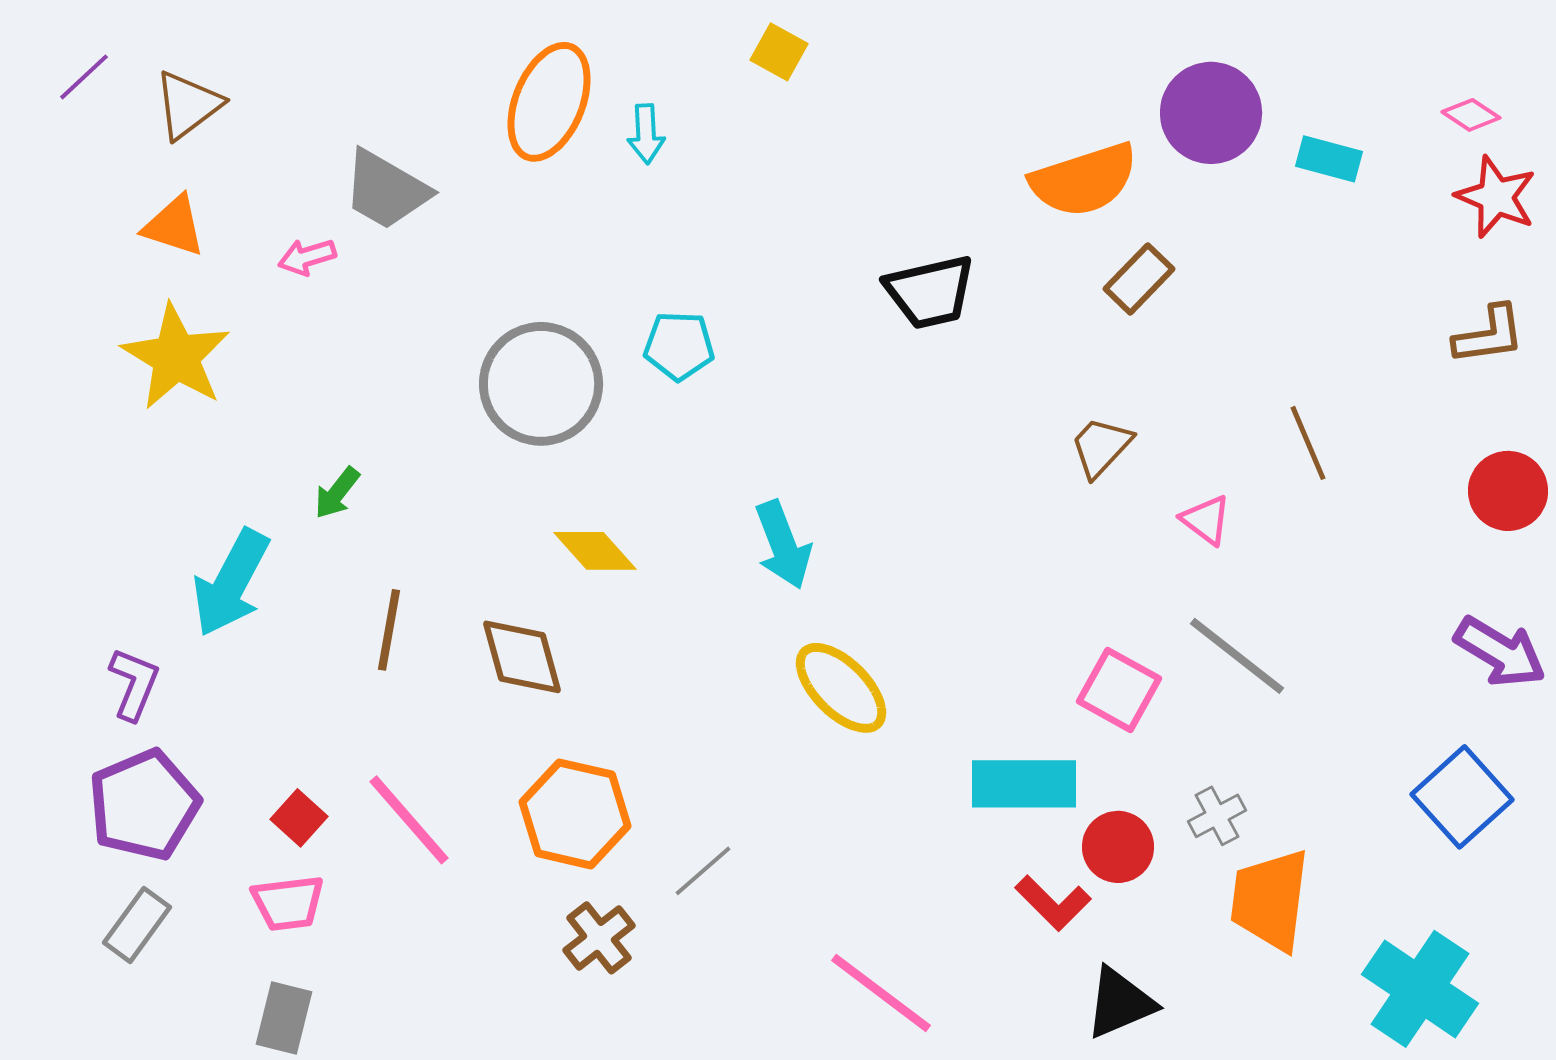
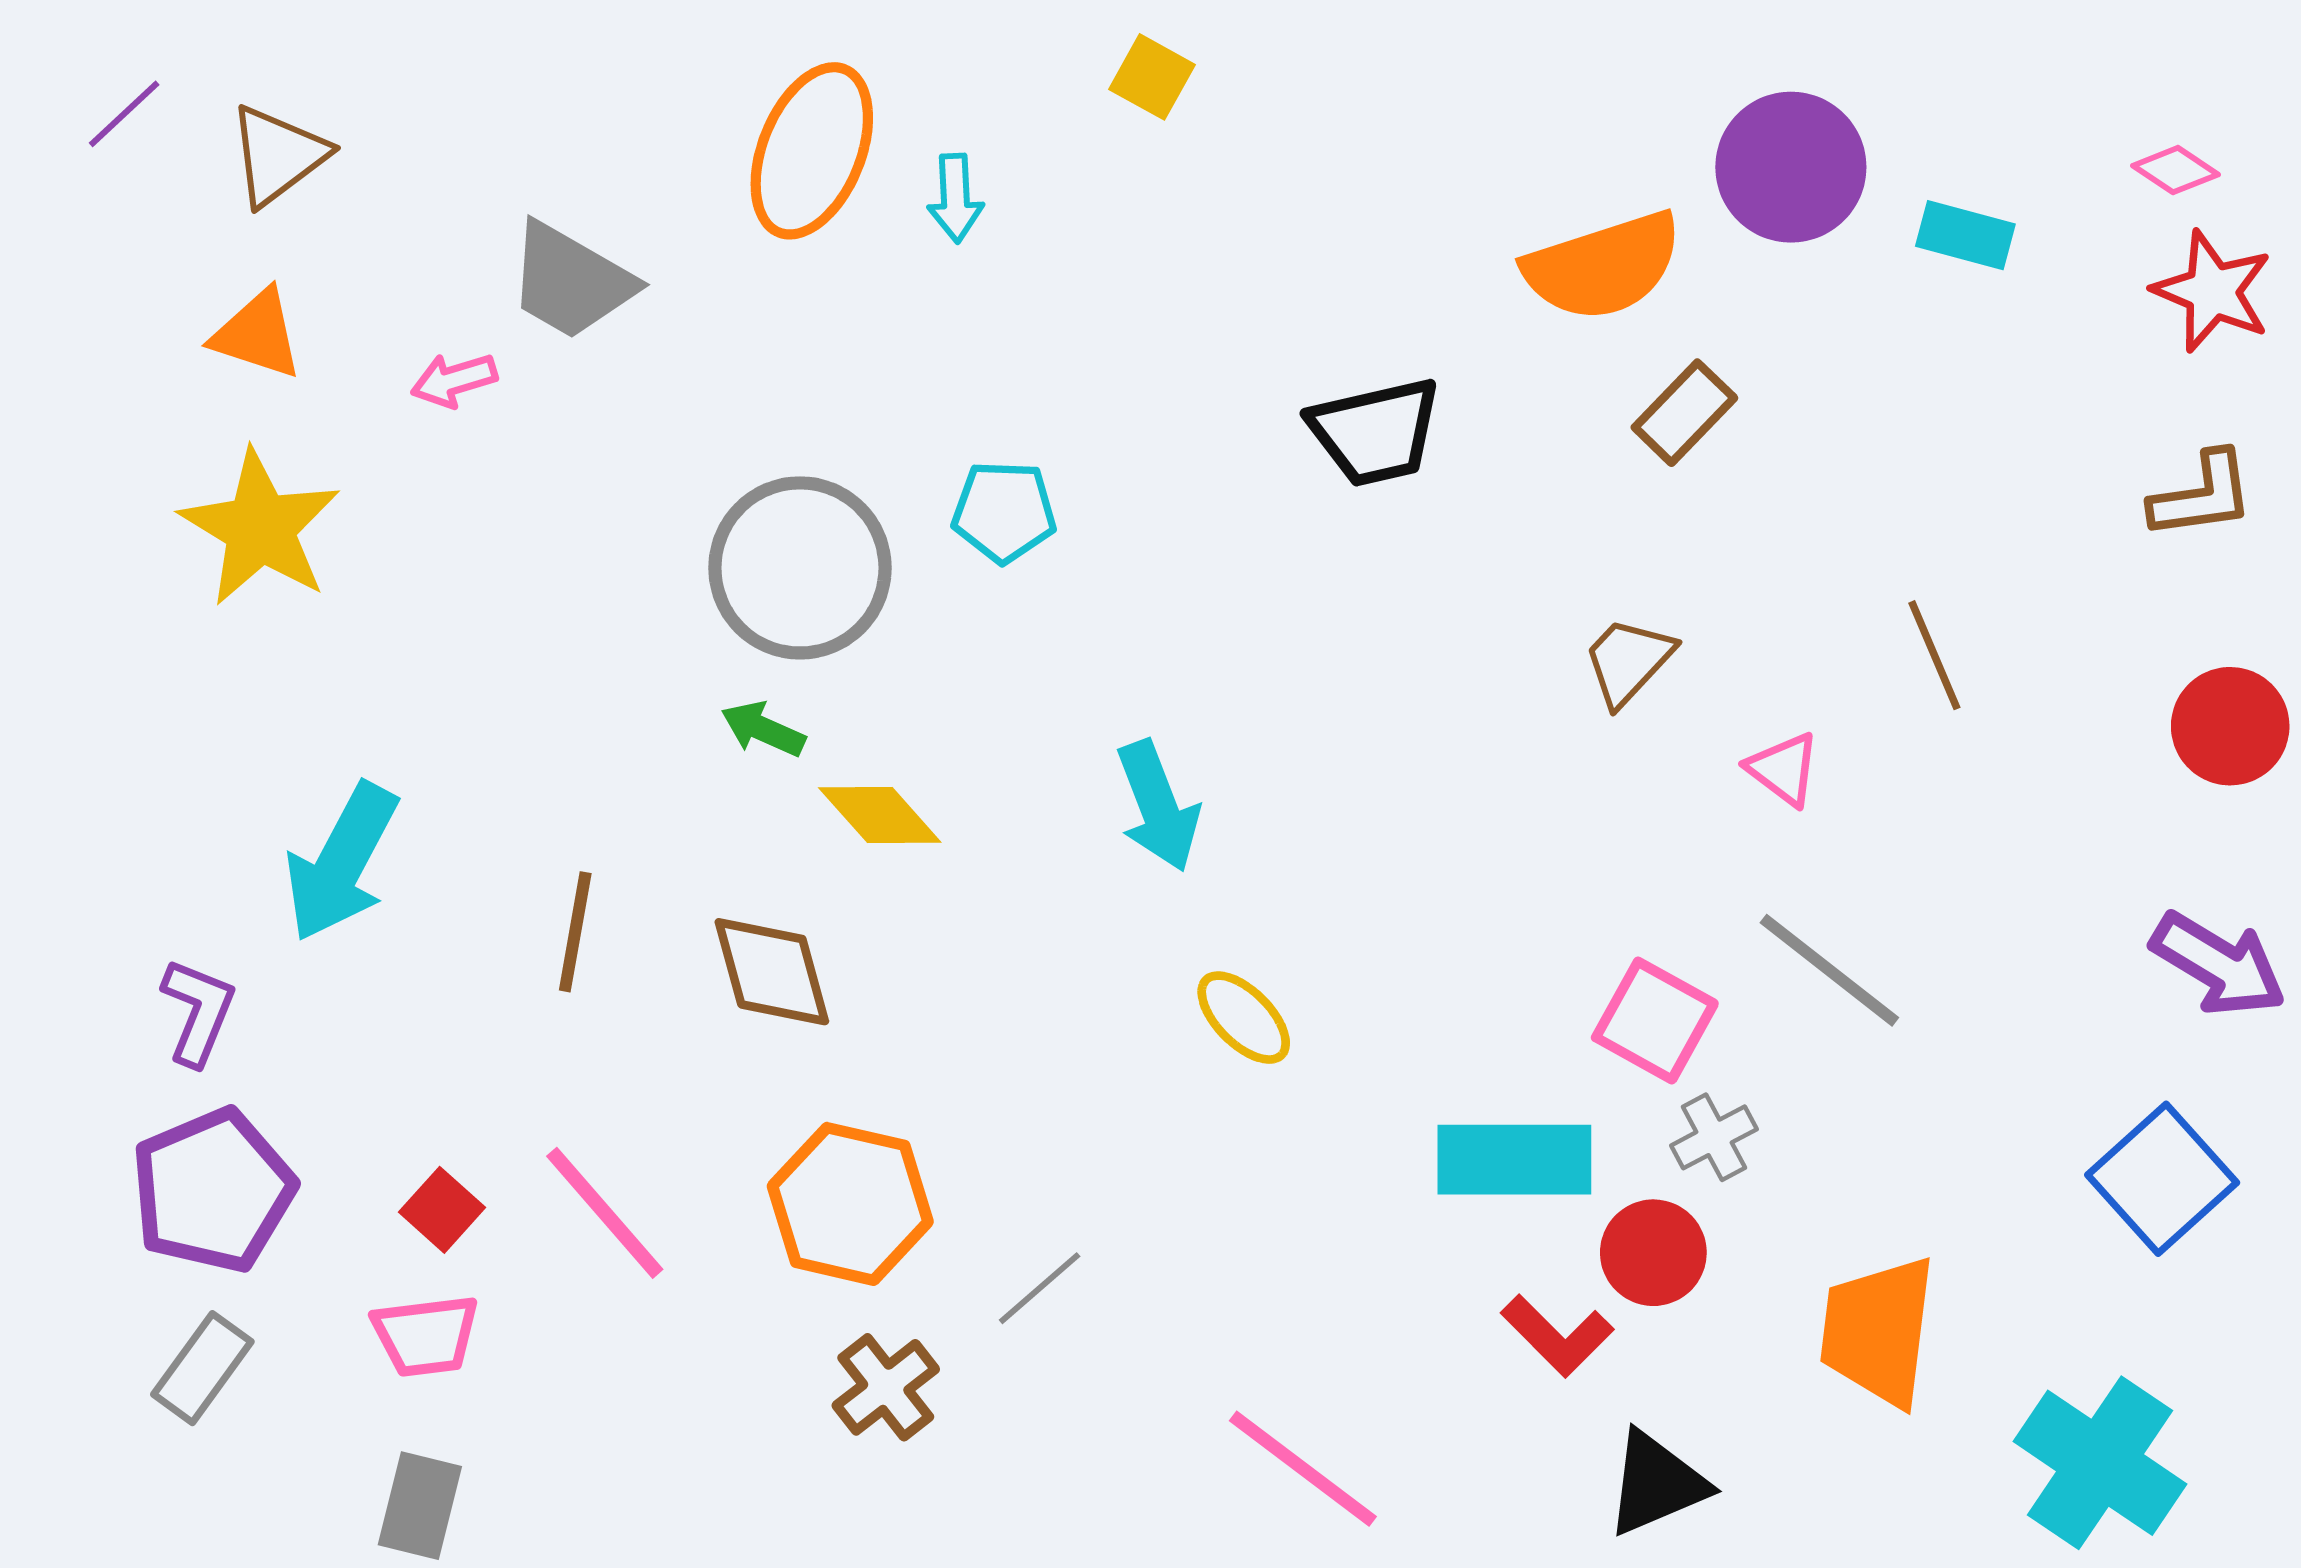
green arrow: (337, 493) -> (763, 729), moved, turned 76
yellow ellipse: (841, 688) -> (1244, 1018), size x0.7
gray cross: (1217, 816) -> (1714, 1137), moved

